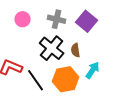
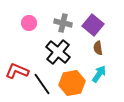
brown semicircle: (76, 50) -> (98, 48), moved

